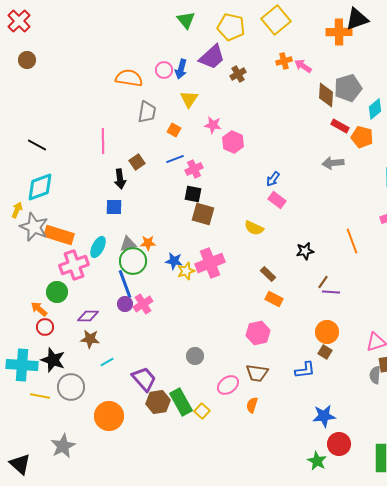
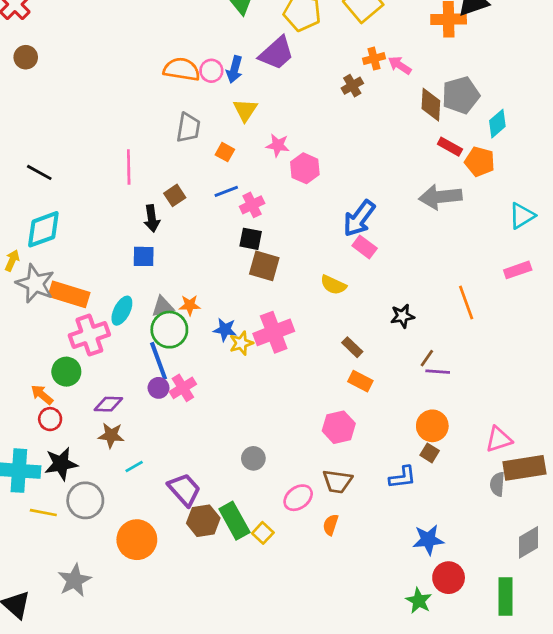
brown cross: (238, 74) -> (352, 86), moved
orange semicircle: (129, 78) -> (182, 69), moved
gray arrow: (333, 163) -> (440, 197), size x1.4
blue arrow: (273, 179) -> (359, 218), size x1.8
black star: (53, 360) -> (61, 464), turned -30

